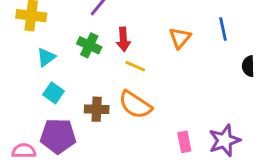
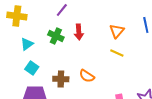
yellow line: (135, 66) -> (117, 53), moved
orange semicircle: (135, 105) -> (87, 76), size x0.7

